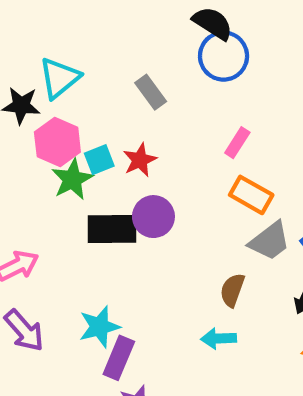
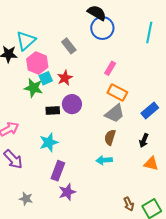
pink hexagon: (57, 142) -> (37, 63), moved
green star: (72, 179) -> (33, 88), turned -30
black rectangle: (112, 229) -> (53, 111), size x0.6
gray trapezoid: (270, 241) -> (115, 113), moved
cyan star: (99, 327) -> (49, 142), moved

